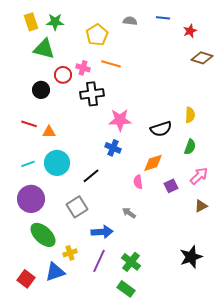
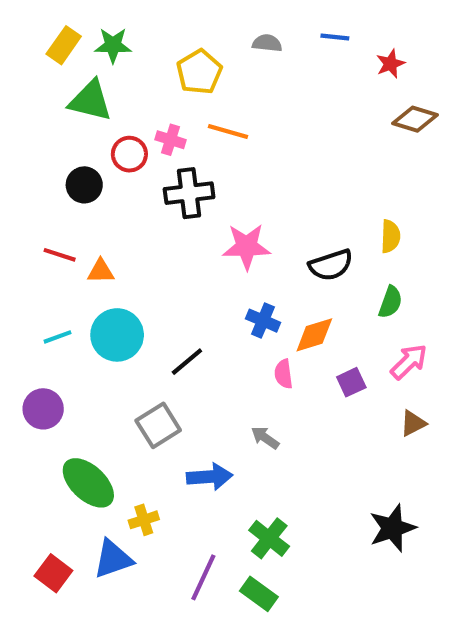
yellow rectangle: (31, 22) -> (64, 45), turned 54
blue cross: (113, 148) -> (263, 321), moved
purple circle: (31, 199) -> (43, 409), moved, size x0.7
purple line: (99, 261) -> (203, 577), moved

